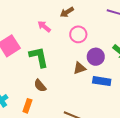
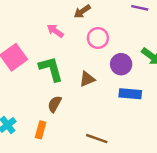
brown triangle: (80, 68) -> (87, 79), moved
brown semicircle: (40, 86) -> (55, 104), turned 72

